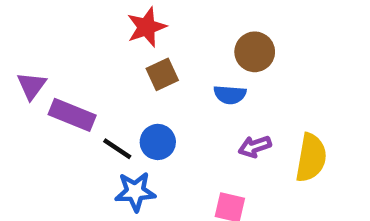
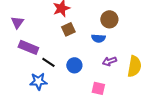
purple triangle: (32, 86) -> (17, 22), moved
blue circle: (158, 142) -> (74, 65), moved
blue star: (135, 192) -> (38, 81), moved

